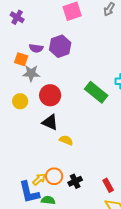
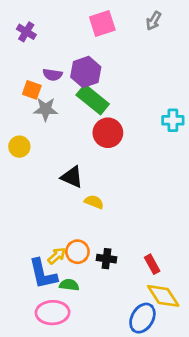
green rectangle: (96, 92) -> (93, 100), moved
red circle: (50, 95) -> (108, 133), moved
yellow circle: (20, 101) -> (19, 147), moved
black cross: (75, 181) -> (106, 259), turned 32

